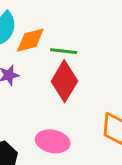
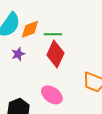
pink ellipse: (53, 141) -> (52, 95), turned 30

